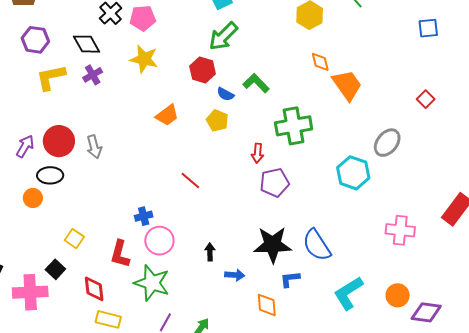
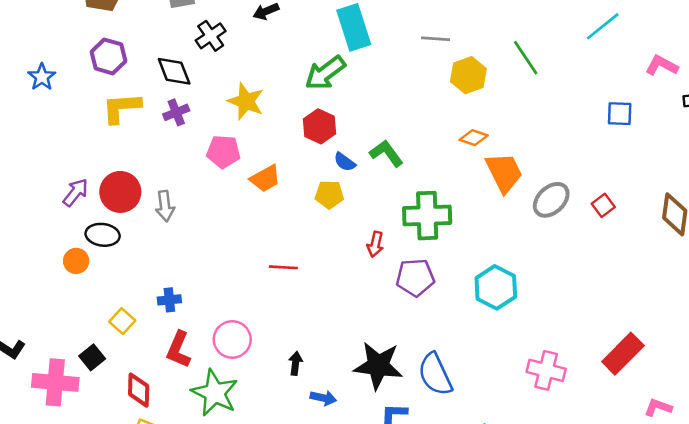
pink pentagon: (143, 18) -> (223, 152), moved
green arrow: (223, 36) -> (325, 73), moved
orange diamond: (320, 62) -> (474, 138), turned -65
yellow pentagon: (217, 121) -> (329, 195), turned -30
gray ellipse: (387, 143) -> (551, 200), moved
red line: (190, 180) -> (283, 267), turned -45
purple pentagon: (275, 183) -> (415, 277), moved
blue cross: (144, 216) -> (169, 300), moved

